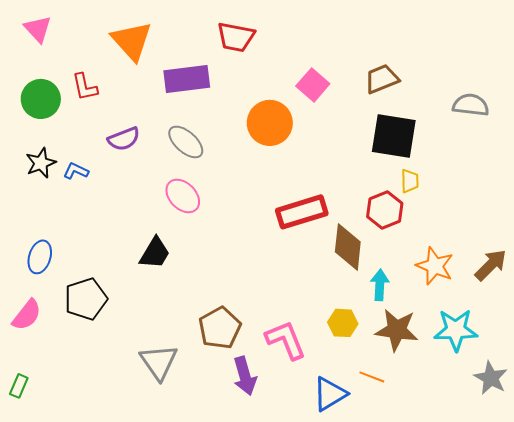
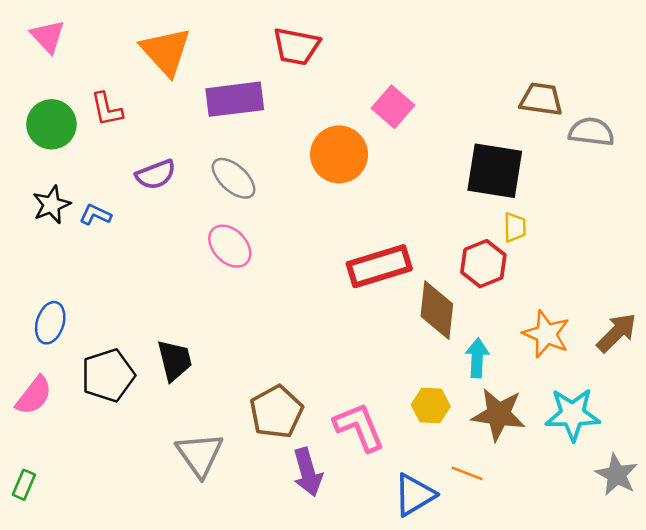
brown trapezoid: (382, 79) -> (541, 99), moved, turned 30
black trapezoid: (155, 253) -> (175, 360), moved, turned -45

